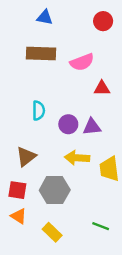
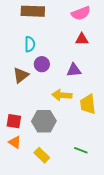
pink semicircle: (82, 62) -> (81, 13), moved
cyan semicircle: (39, 111) -> (30, 44), moved
purple circle: (68, 124) -> (42, 64), moved
brown triangle: (26, 157) -> (21, 75), moved

